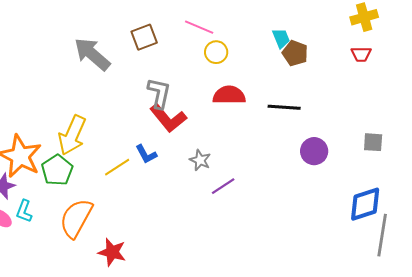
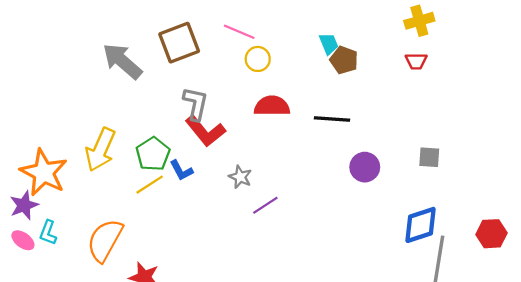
brown square: (144, 37) -> (179, 43), size x1.4
green pentagon: (57, 170) -> (153, 154), moved

